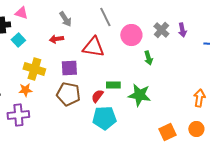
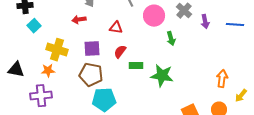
purple arrow: (182, 30) -> (205, 22), moved
cyan square: (18, 40) -> (34, 26), moved
red triangle: (93, 47) -> (116, 28), size x0.6
red semicircle: (97, 96) -> (120, 52), moved
cyan pentagon: (104, 118) -> (104, 100), moved

